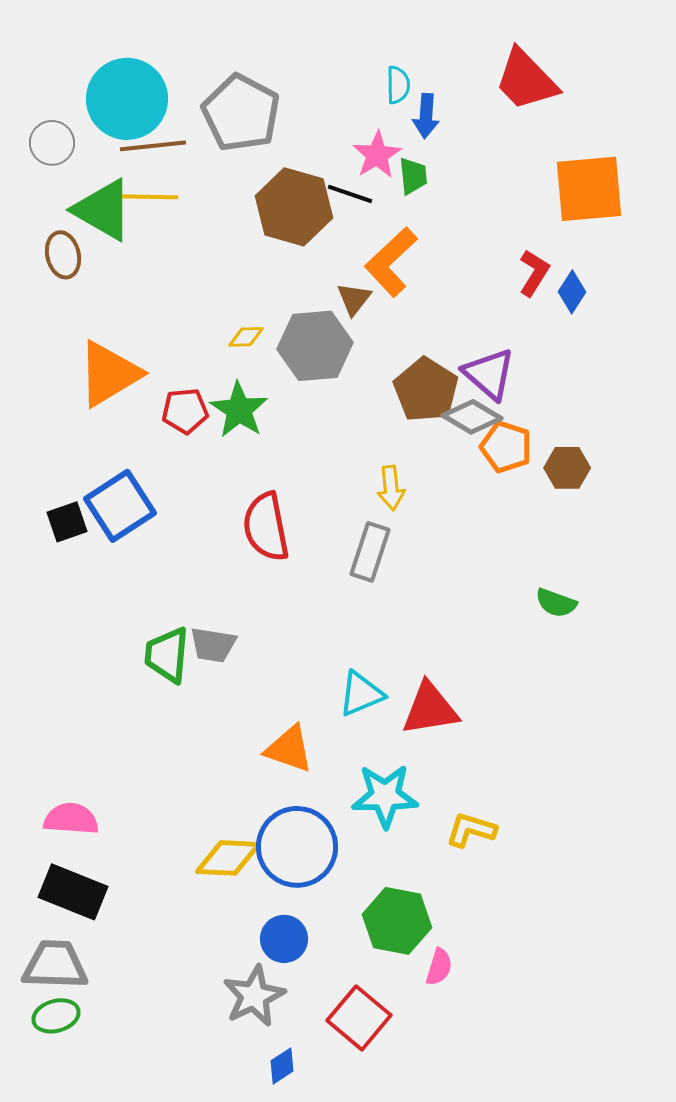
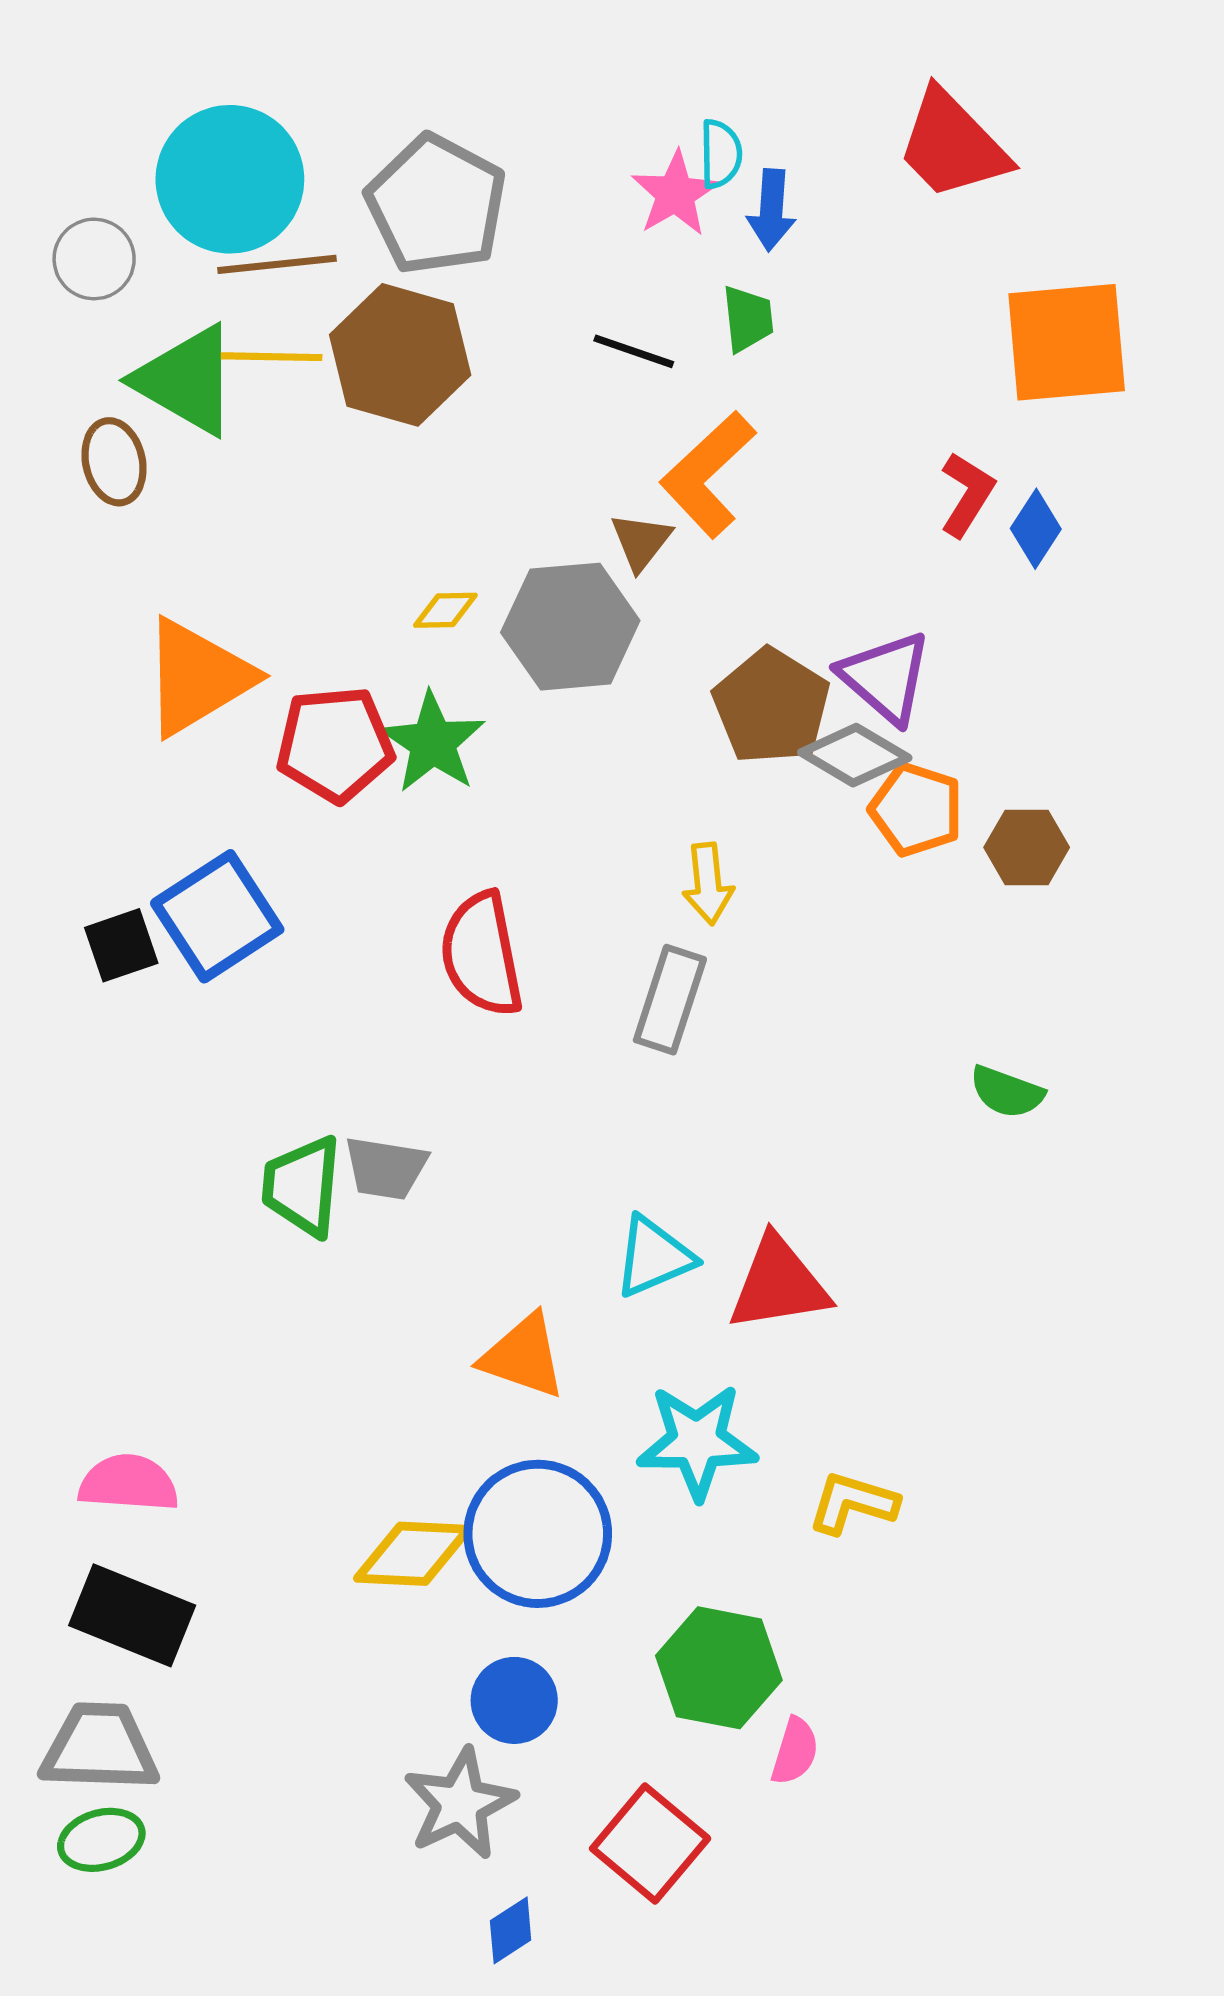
pink star: (377, 155) -> (675, 194), moved
brown hexagon: (294, 207) -> (400, 355), moved
red pentagon: (185, 411) -> (335, 744), size x1.4

